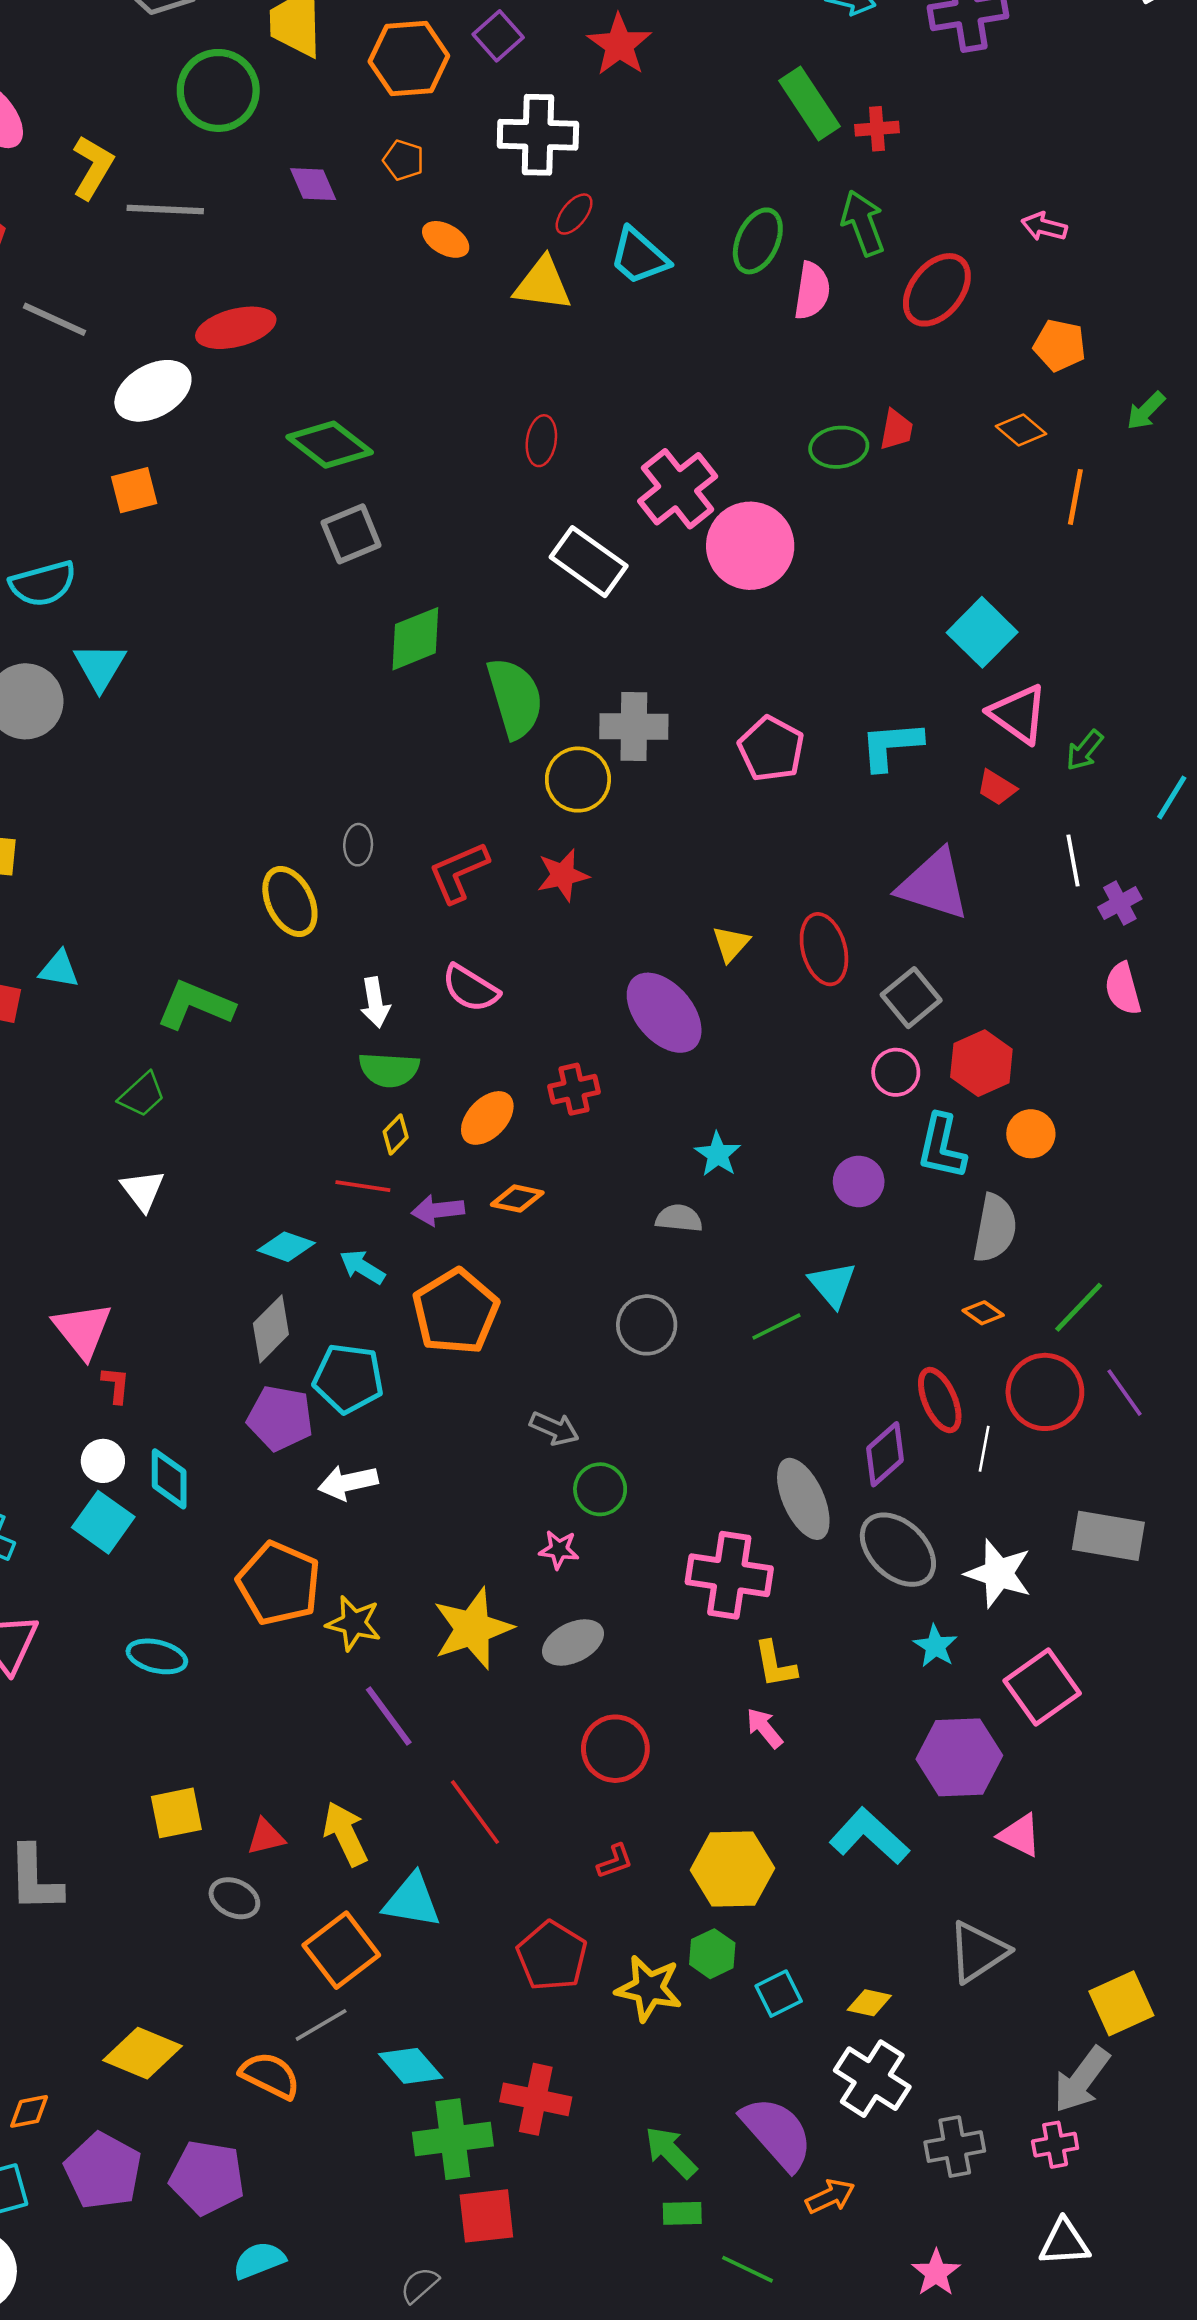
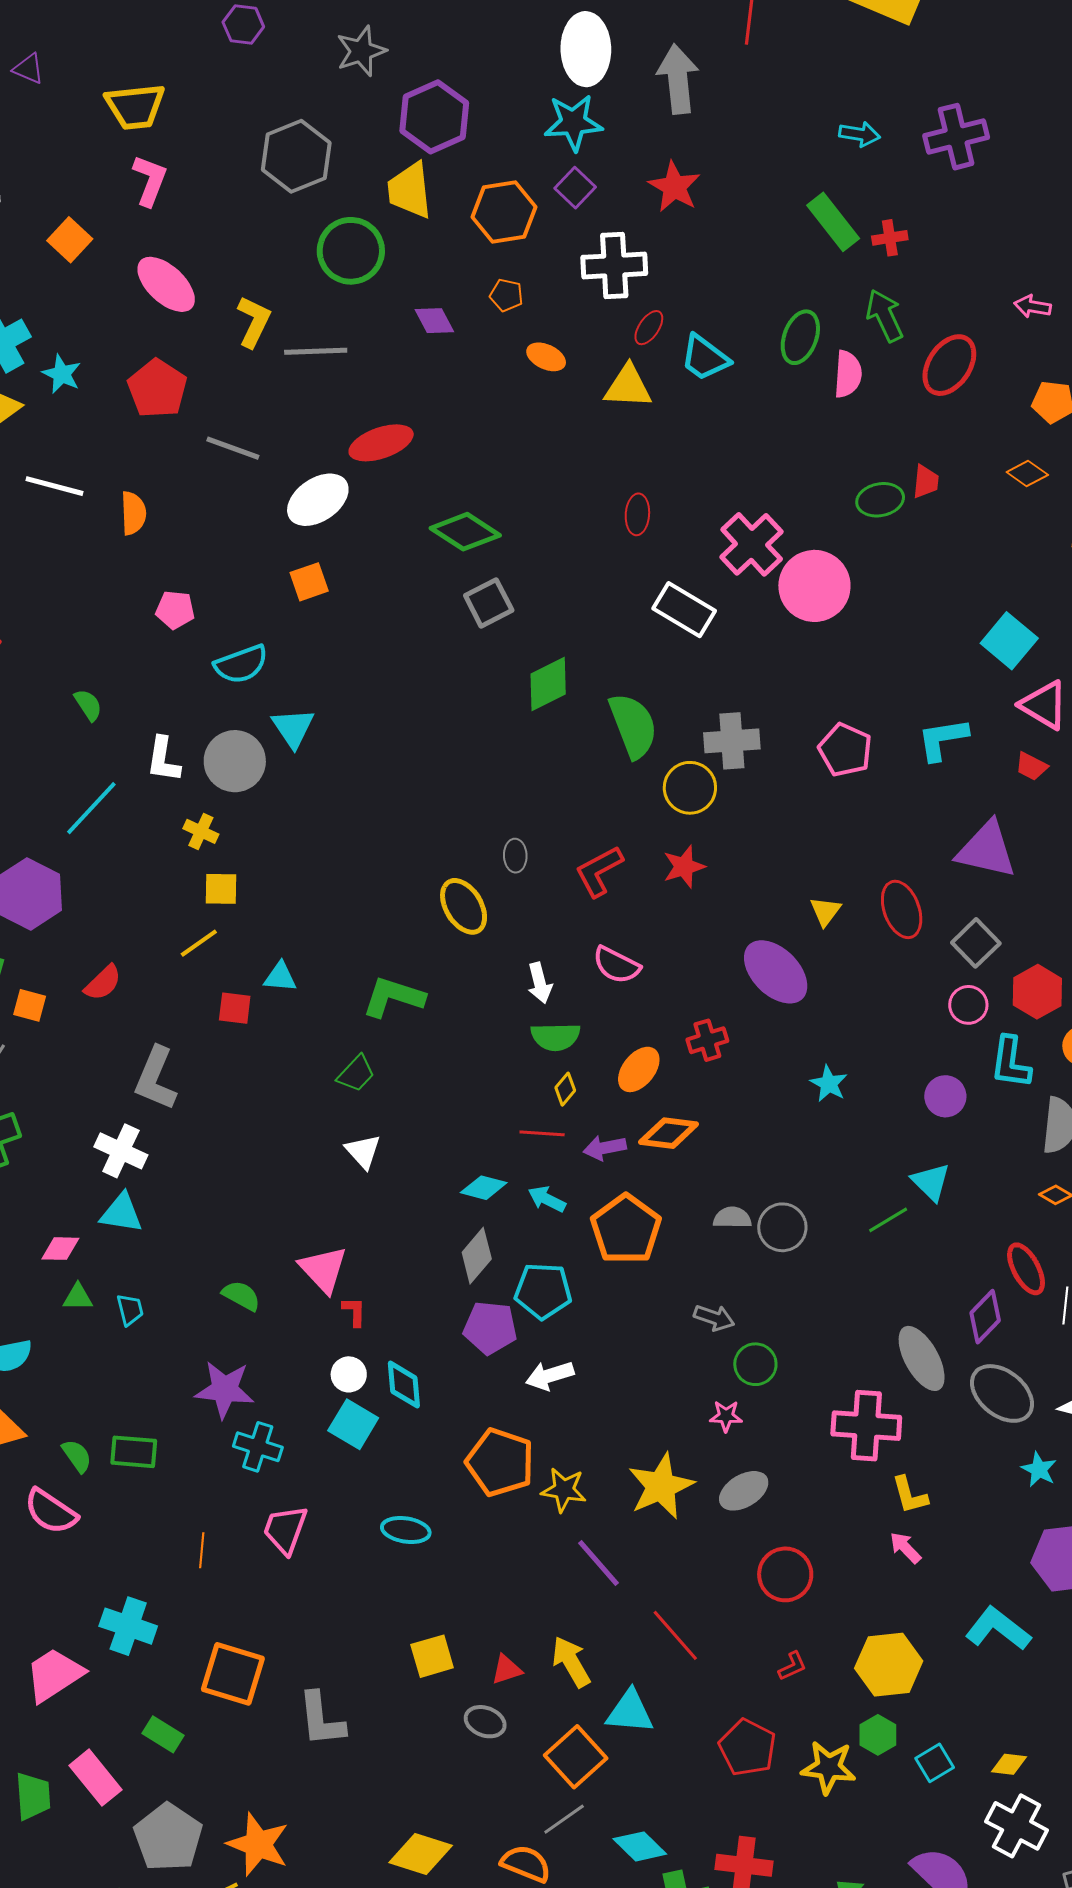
orange diamond: (517, 1199) -> (669, 1133), size x1.4
gray semicircle: (679, 1218) -> (732, 1218), moved

